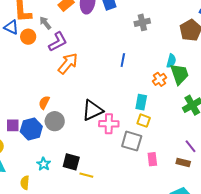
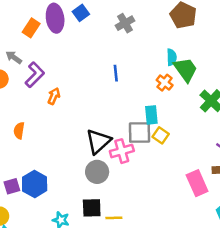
orange arrow: (68, 63) -> (54, 96), size x0.6
orange semicircle: (44, 103) -> (19, 131), moved
gray circle: (55, 121) -> (97, 172), moved
yellow square: (144, 121) -> (161, 135), turned 32
gray square: (132, 141) -> (140, 133), moved
pink rectangle: (152, 159) -> (197, 183), moved, size x1.5

